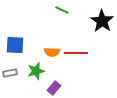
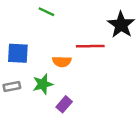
green line: (62, 10) -> (46, 12), moved
red line: (76, 53) -> (90, 46), moved

